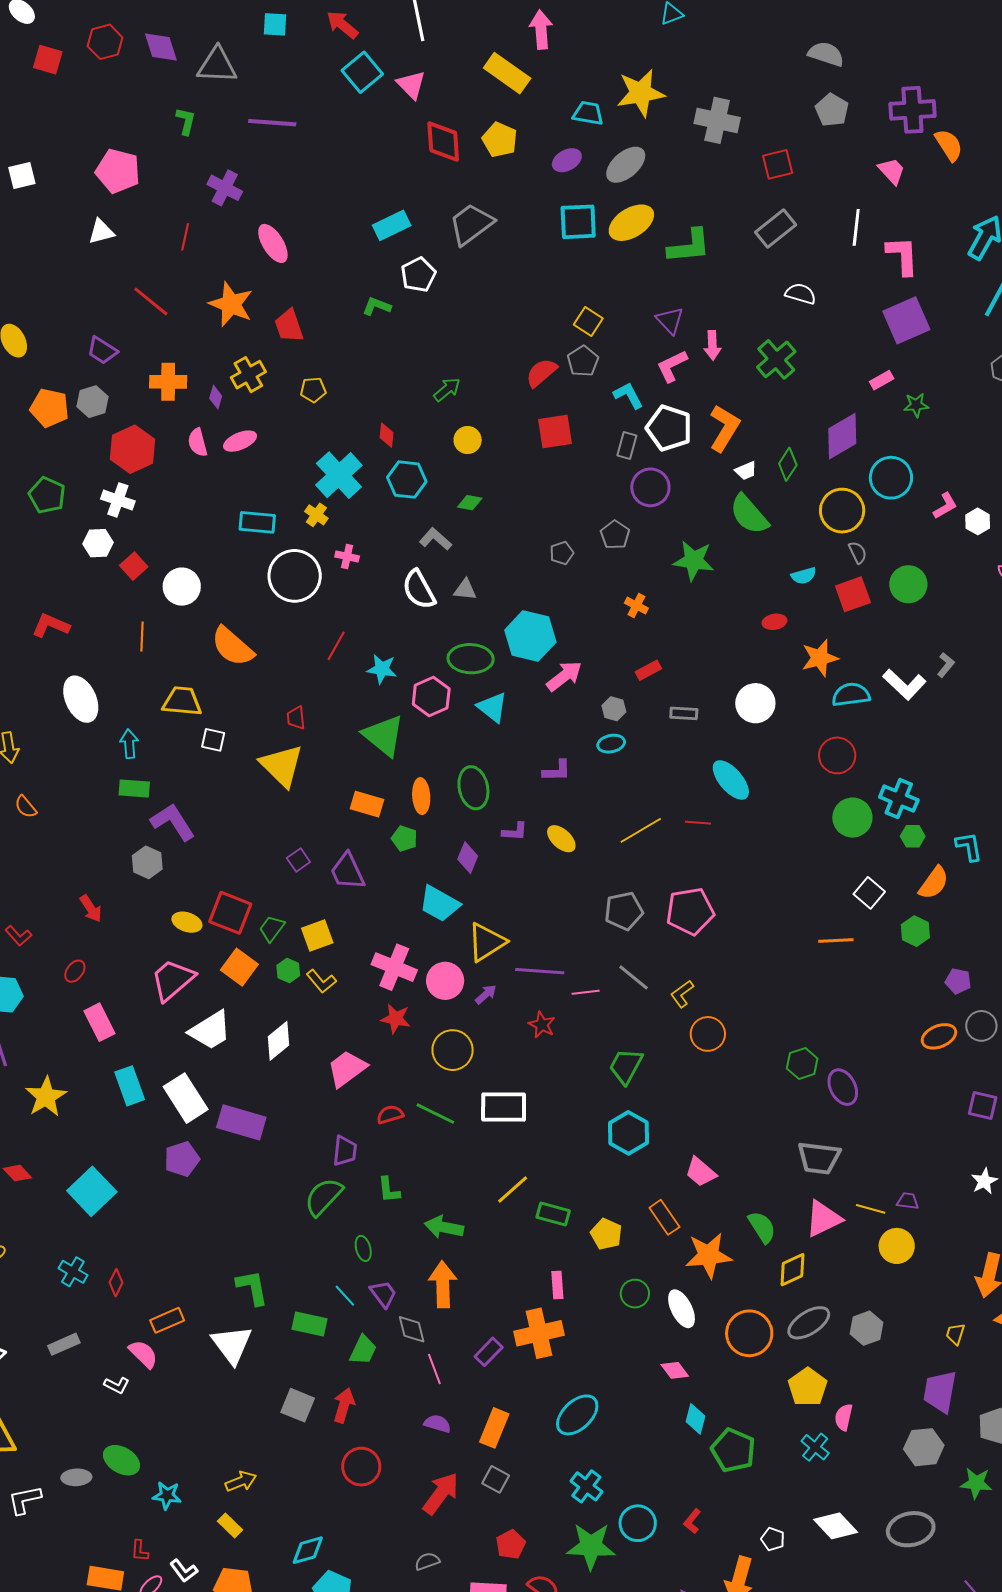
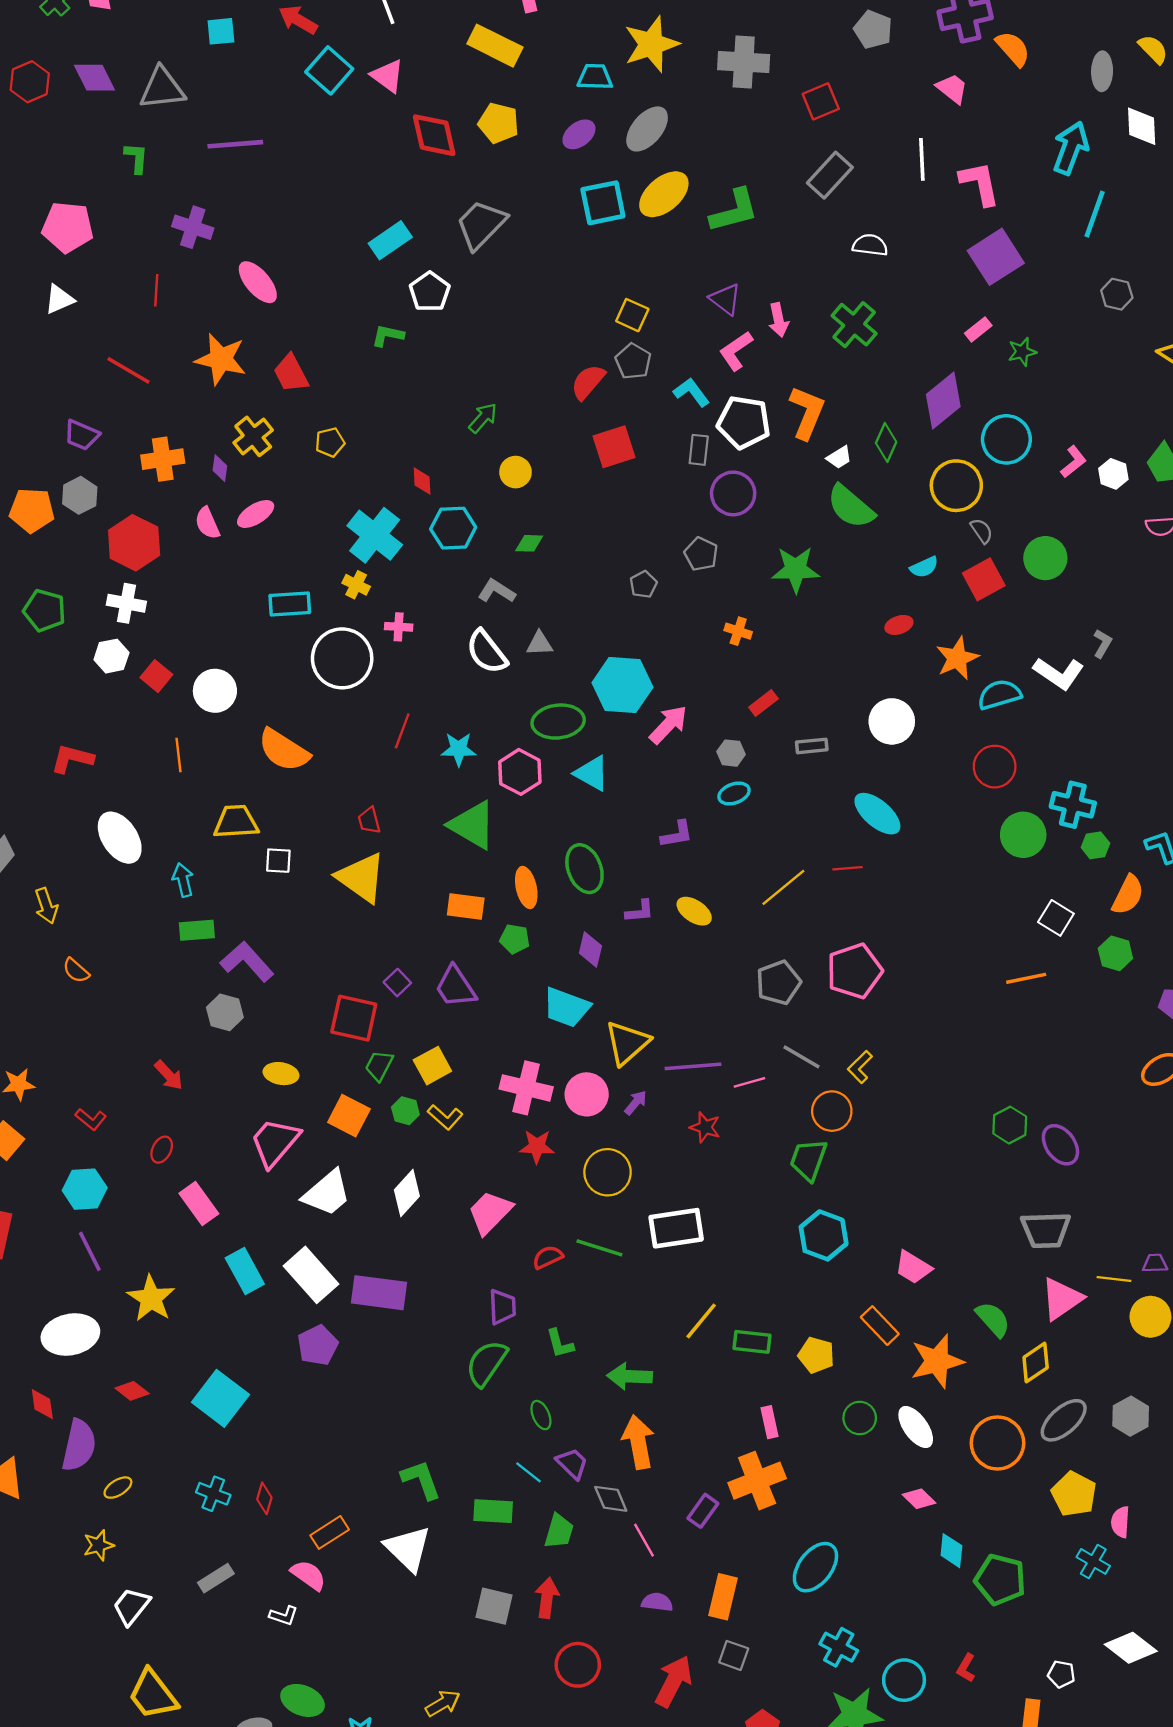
red square: (230, 913) -> (354, 1018), moved
orange circle: (708, 1034) -> (832, 1111), moved

